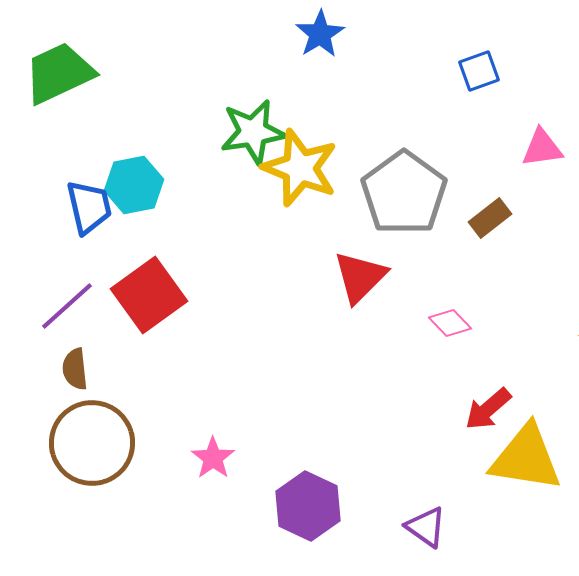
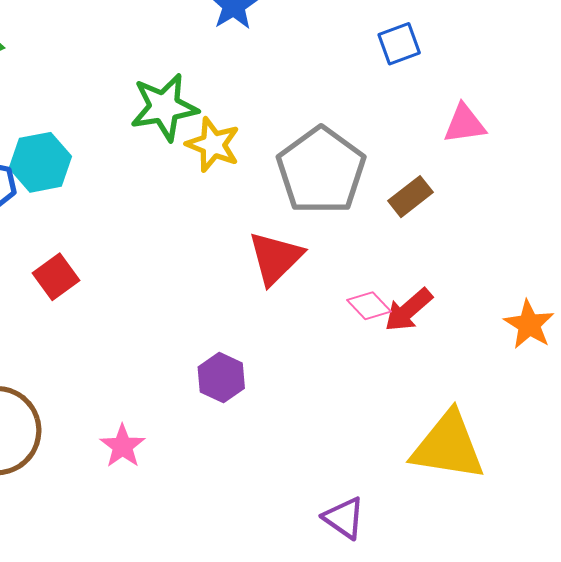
yellow star: (300, 168) -> (213, 145), size x0.7
red square: (149, 295) -> (56, 277), size x0.6
red arrow: (488, 409) -> (408, 310), moved
purple hexagon: (308, 506) -> (221, 378), moved, size x0.7

